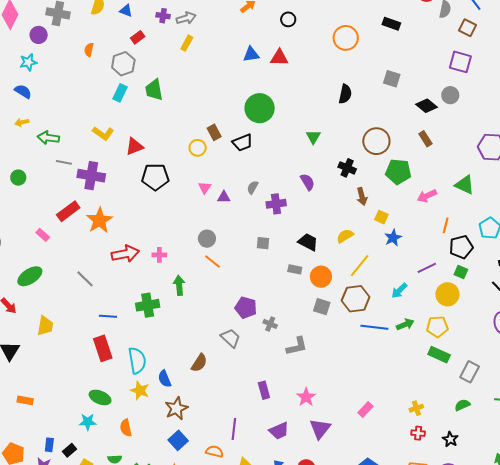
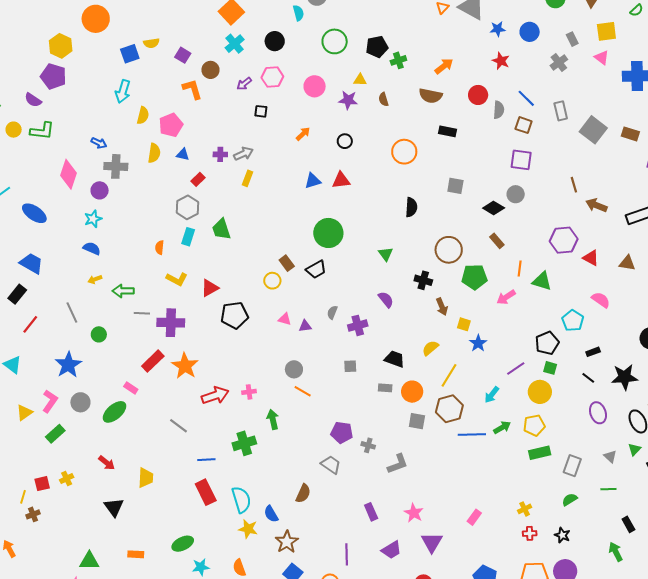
orange semicircle: (89, 50) -> (160, 247), moved
pink triangle: (205, 188) -> (285, 319), turned -40
orange line: (446, 225) -> (520, 269), moved
green ellipse: (30, 276) -> (114, 412), moved
green rectangle: (439, 355) -> (540, 453), turned -30
green ellipse: (100, 397) -> (183, 544), moved, turned -40

